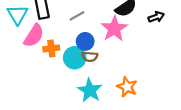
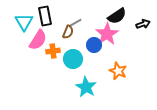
blue circle: (85, 41) -> (94, 45), moved
brown semicircle: (90, 57) -> (68, 32), moved, turned -72
orange star: (127, 87) -> (118, 71), moved

